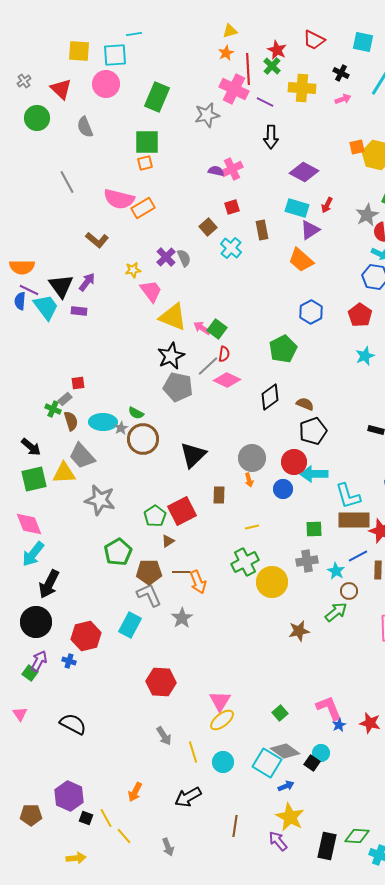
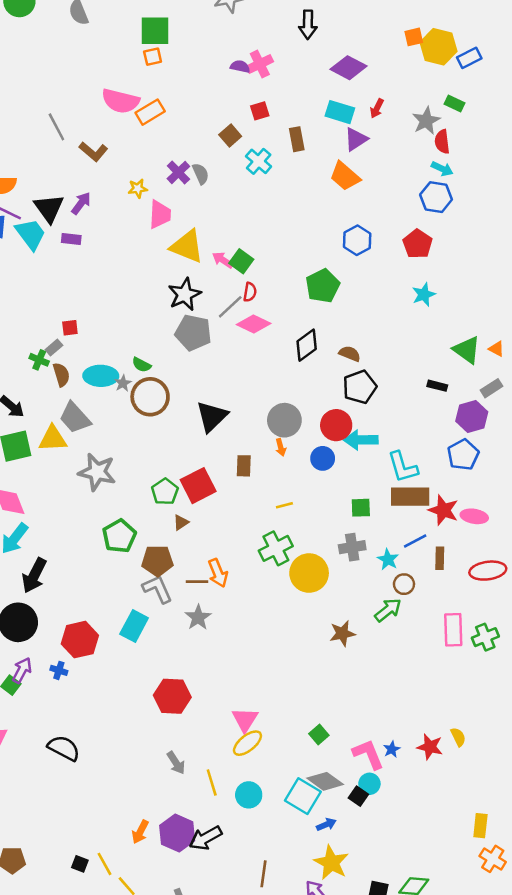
gray line: (67, 182) -> (56, 127), moved
pink trapezoid: (151, 291) -> (160, 214), turned 40
brown line: (181, 572) -> (197, 582), moved
pink L-shape: (329, 708) -> (368, 754), moved
purple hexagon: (69, 796) -> (177, 833), moved

